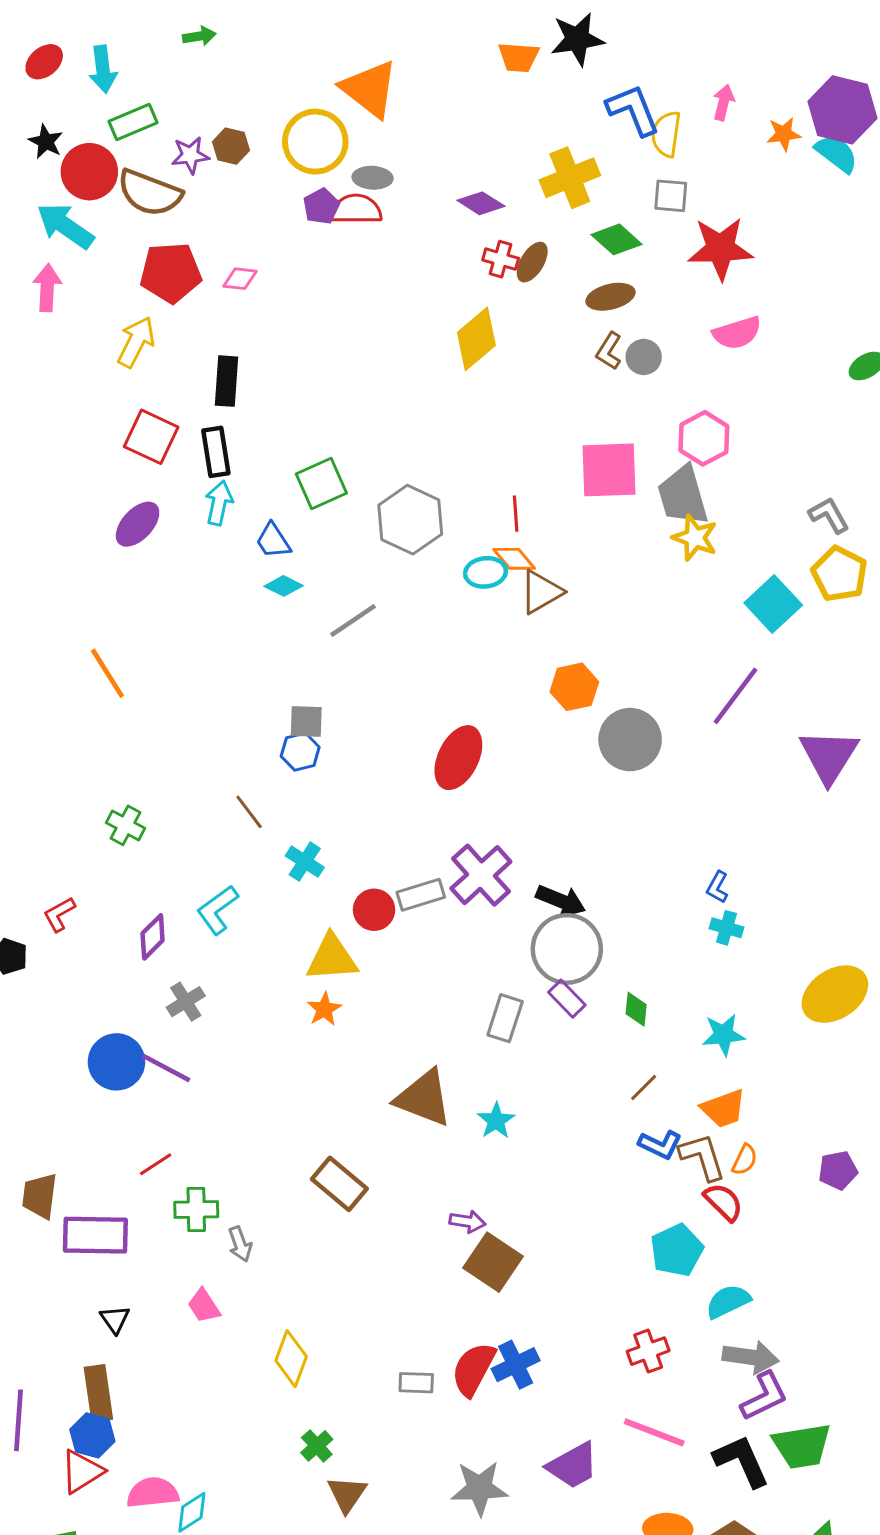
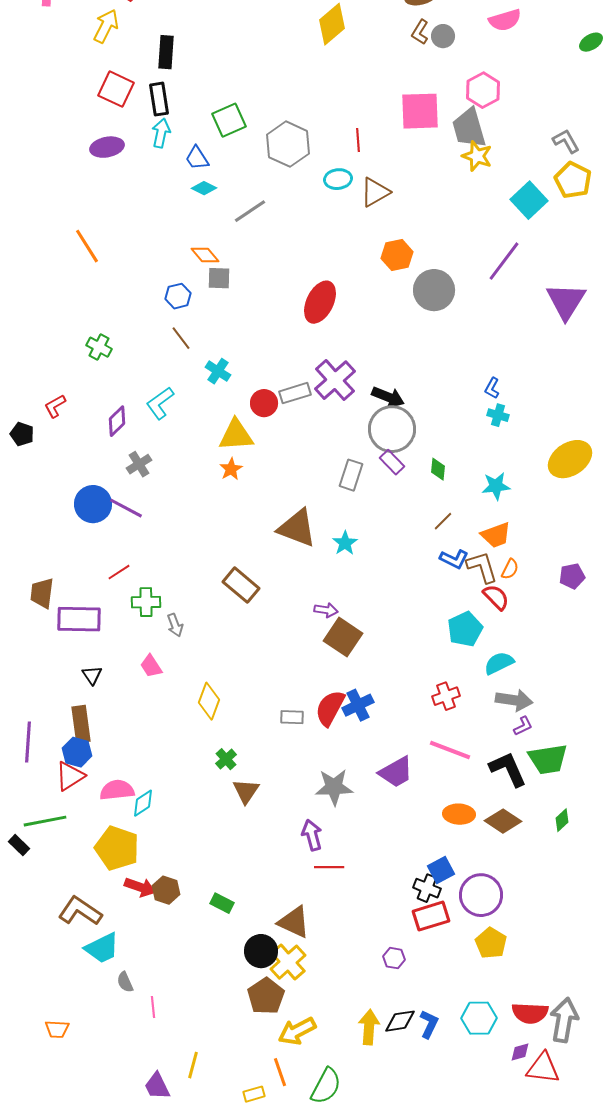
purple ellipse: (138, 524) -> (107, 147), turned 36
orange diamond: (514, 559) -> (205, 255), moved
blue hexagon: (300, 752) -> (178, 296), moved
purple L-shape: (764, 1396) -> (523, 726), size x0.6

